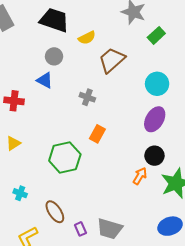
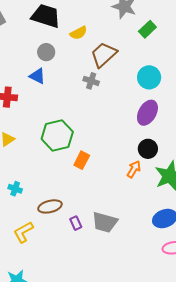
gray cross: (87, 97) -> (91, 81), moved
orange rectangle: (97, 134) -> (82, 160), moved
green hexagon: (65, 157) -> (57, 135), moved
brown ellipse: (55, 212) -> (50, 206), turned -70

